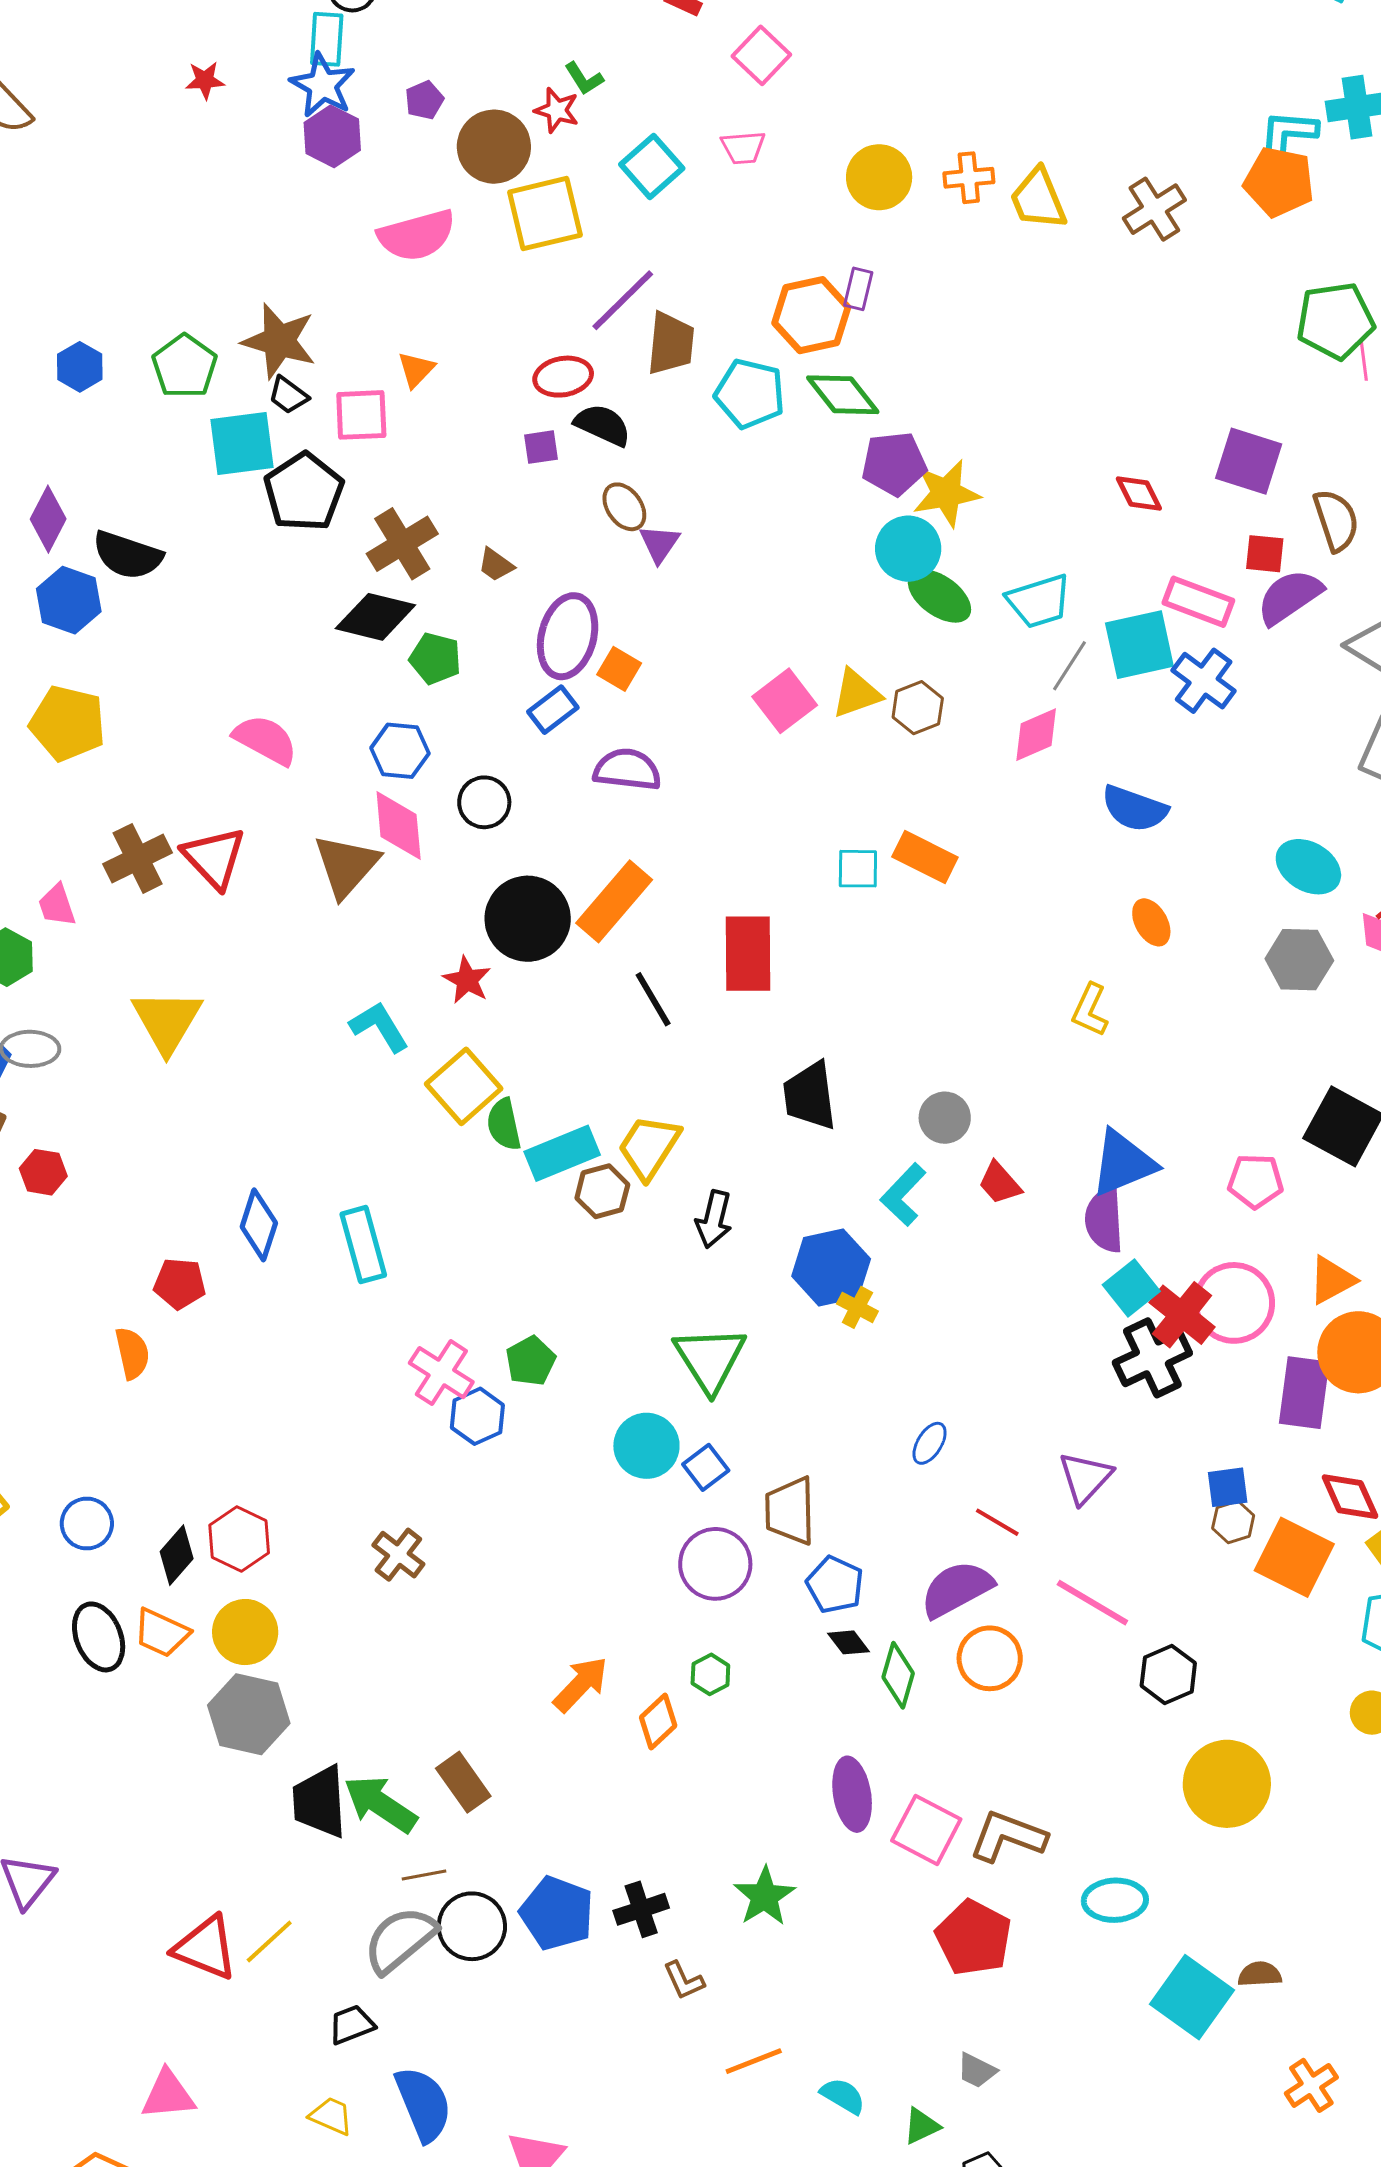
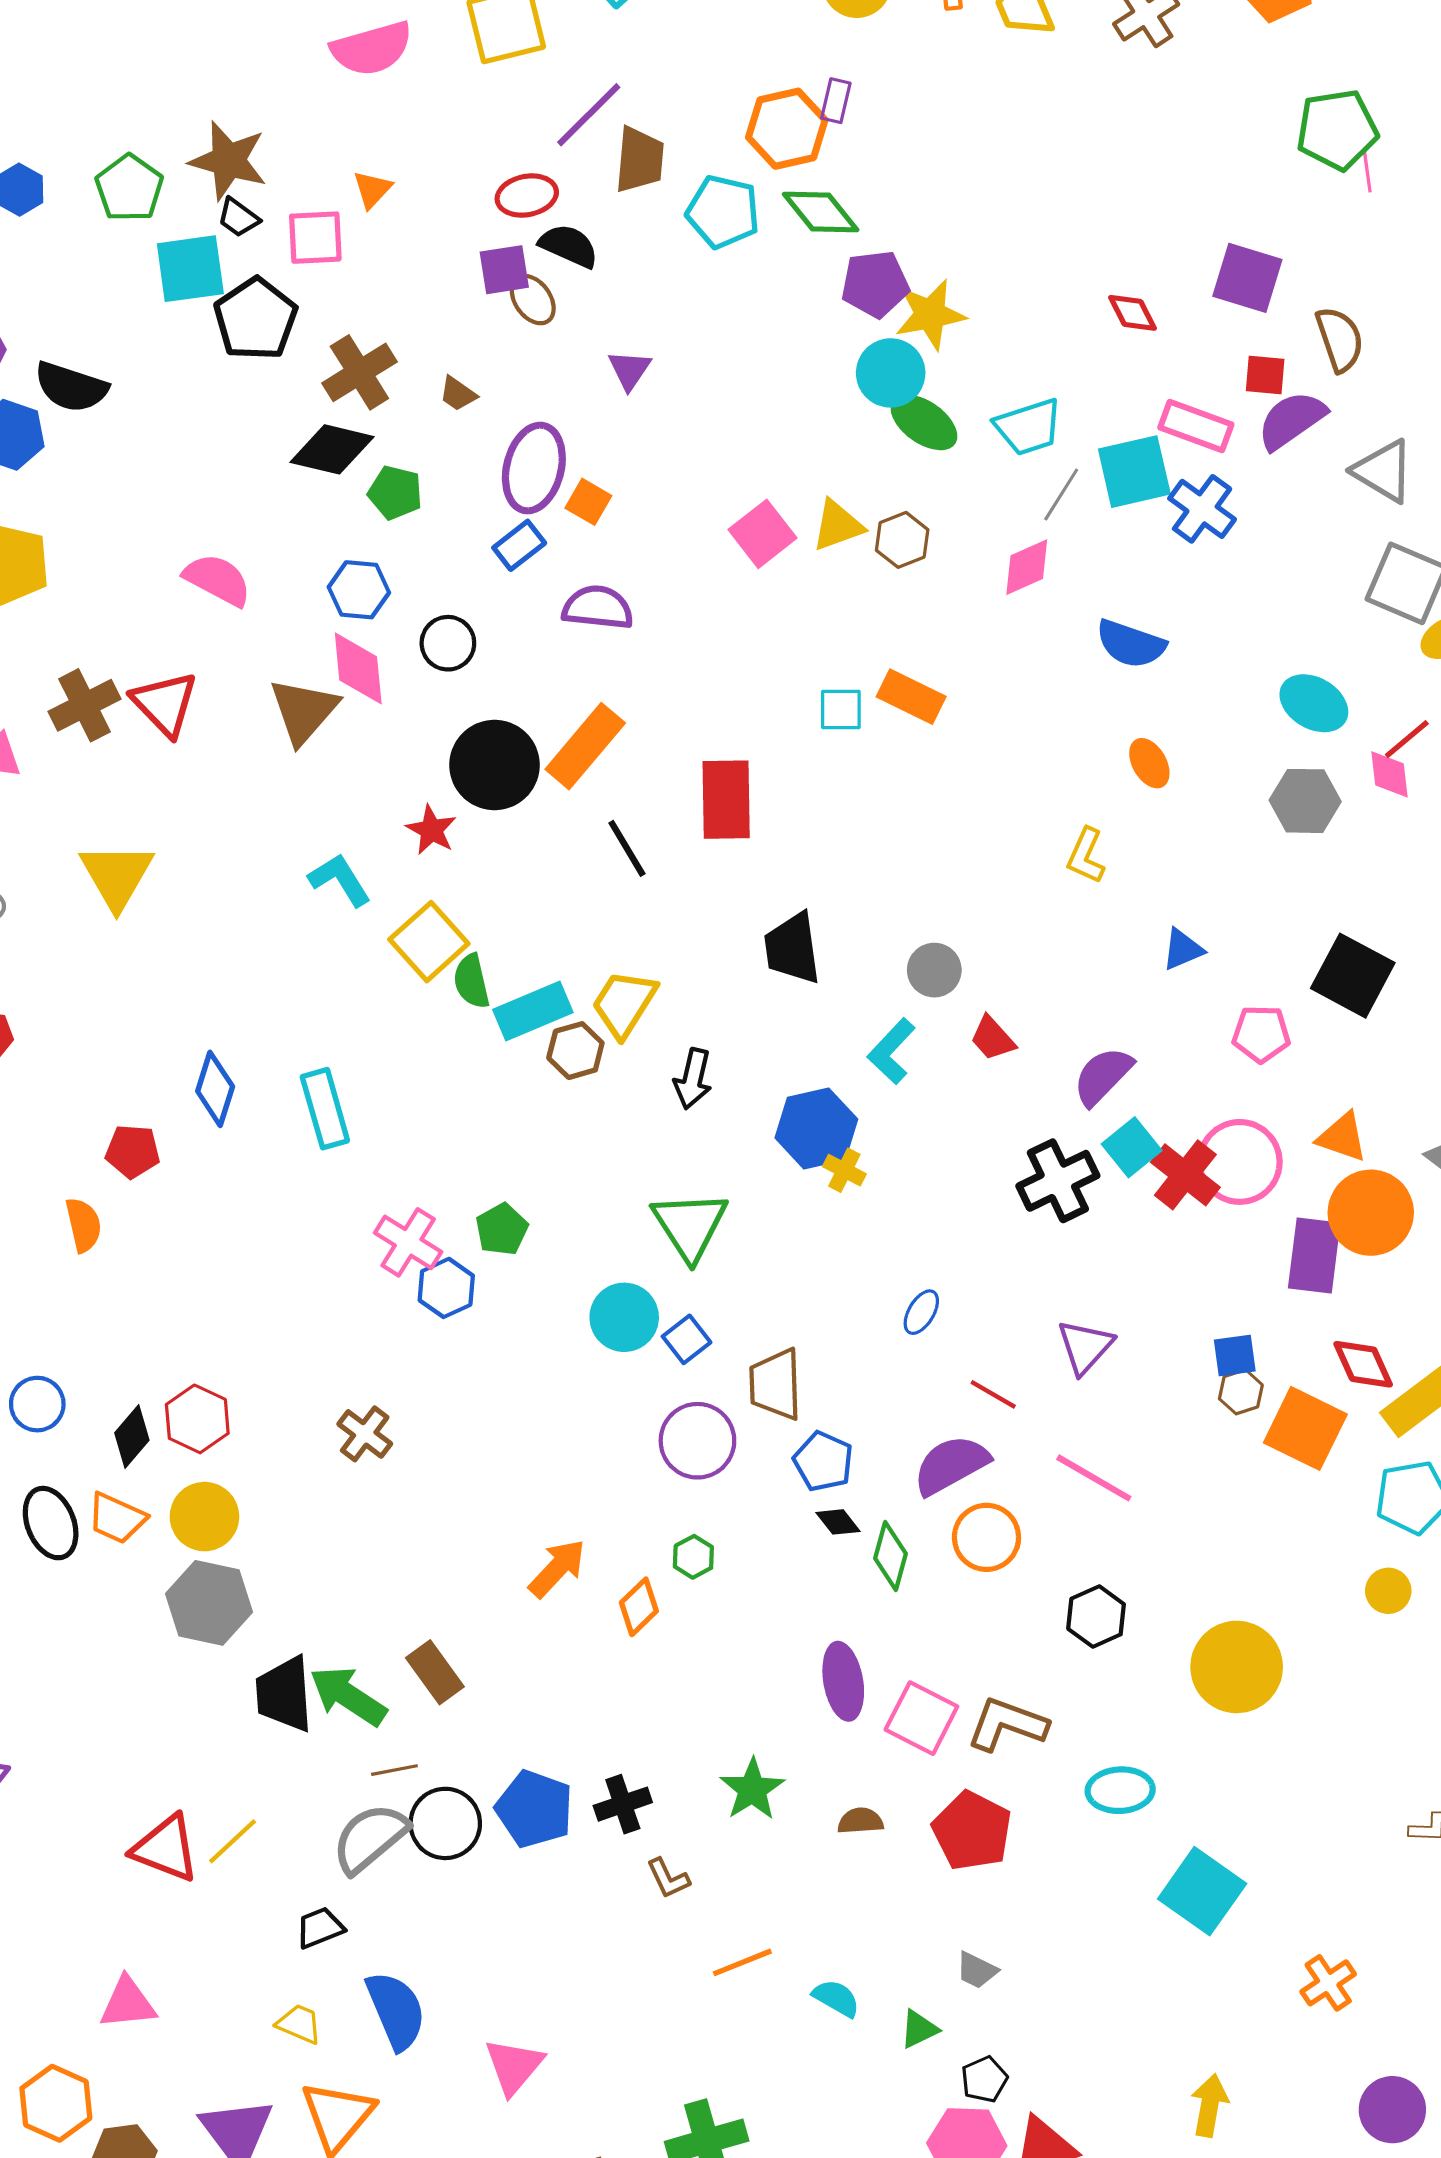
purple square: (541, 447) -> (504, 270), size x1.4
brown ellipse: (624, 507) -> (533, 300), moved
blue triangle: (1123, 1163) -> (1183, 949), moved, size x0.6
purple semicircle: (1104, 1220) -> (1103, 1076), turned 48
orange triangle: (1332, 1280) -> (1342, 1137), turned 48
black cross: (1152, 1358) -> (1058, 1181), moved
black hexagon: (1168, 1674) -> (1096, 1617), moved
brown semicircle: (1260, 1974) -> (860, 1821), moved

